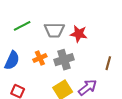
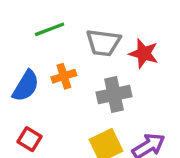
orange cross: (40, 58) -> (64, 76), moved

